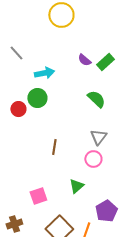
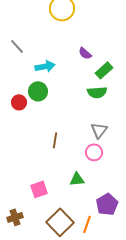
green rectangle: (105, 62) -> (104, 70), moved
green semicircle: (96, 99) -> (97, 92), turned 132
green triangle: (76, 186) -> (77, 179), turned 35

